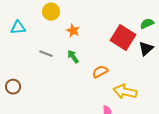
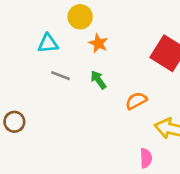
yellow circle: (51, 12) -> (80, 17), moved
cyan triangle: (18, 28) -> (48, 43), moved

